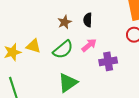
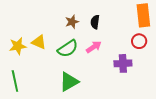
purple cross: (108, 61) -> (123, 63), moved

